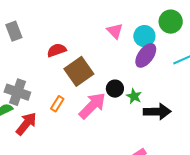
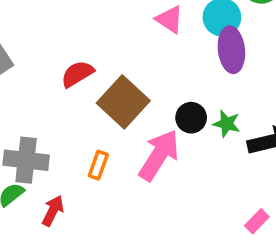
purple ellipse: (146, 55) -> (231, 50), turned -30
red arrow: (26, 124) -> (53, 211), size x0.7

